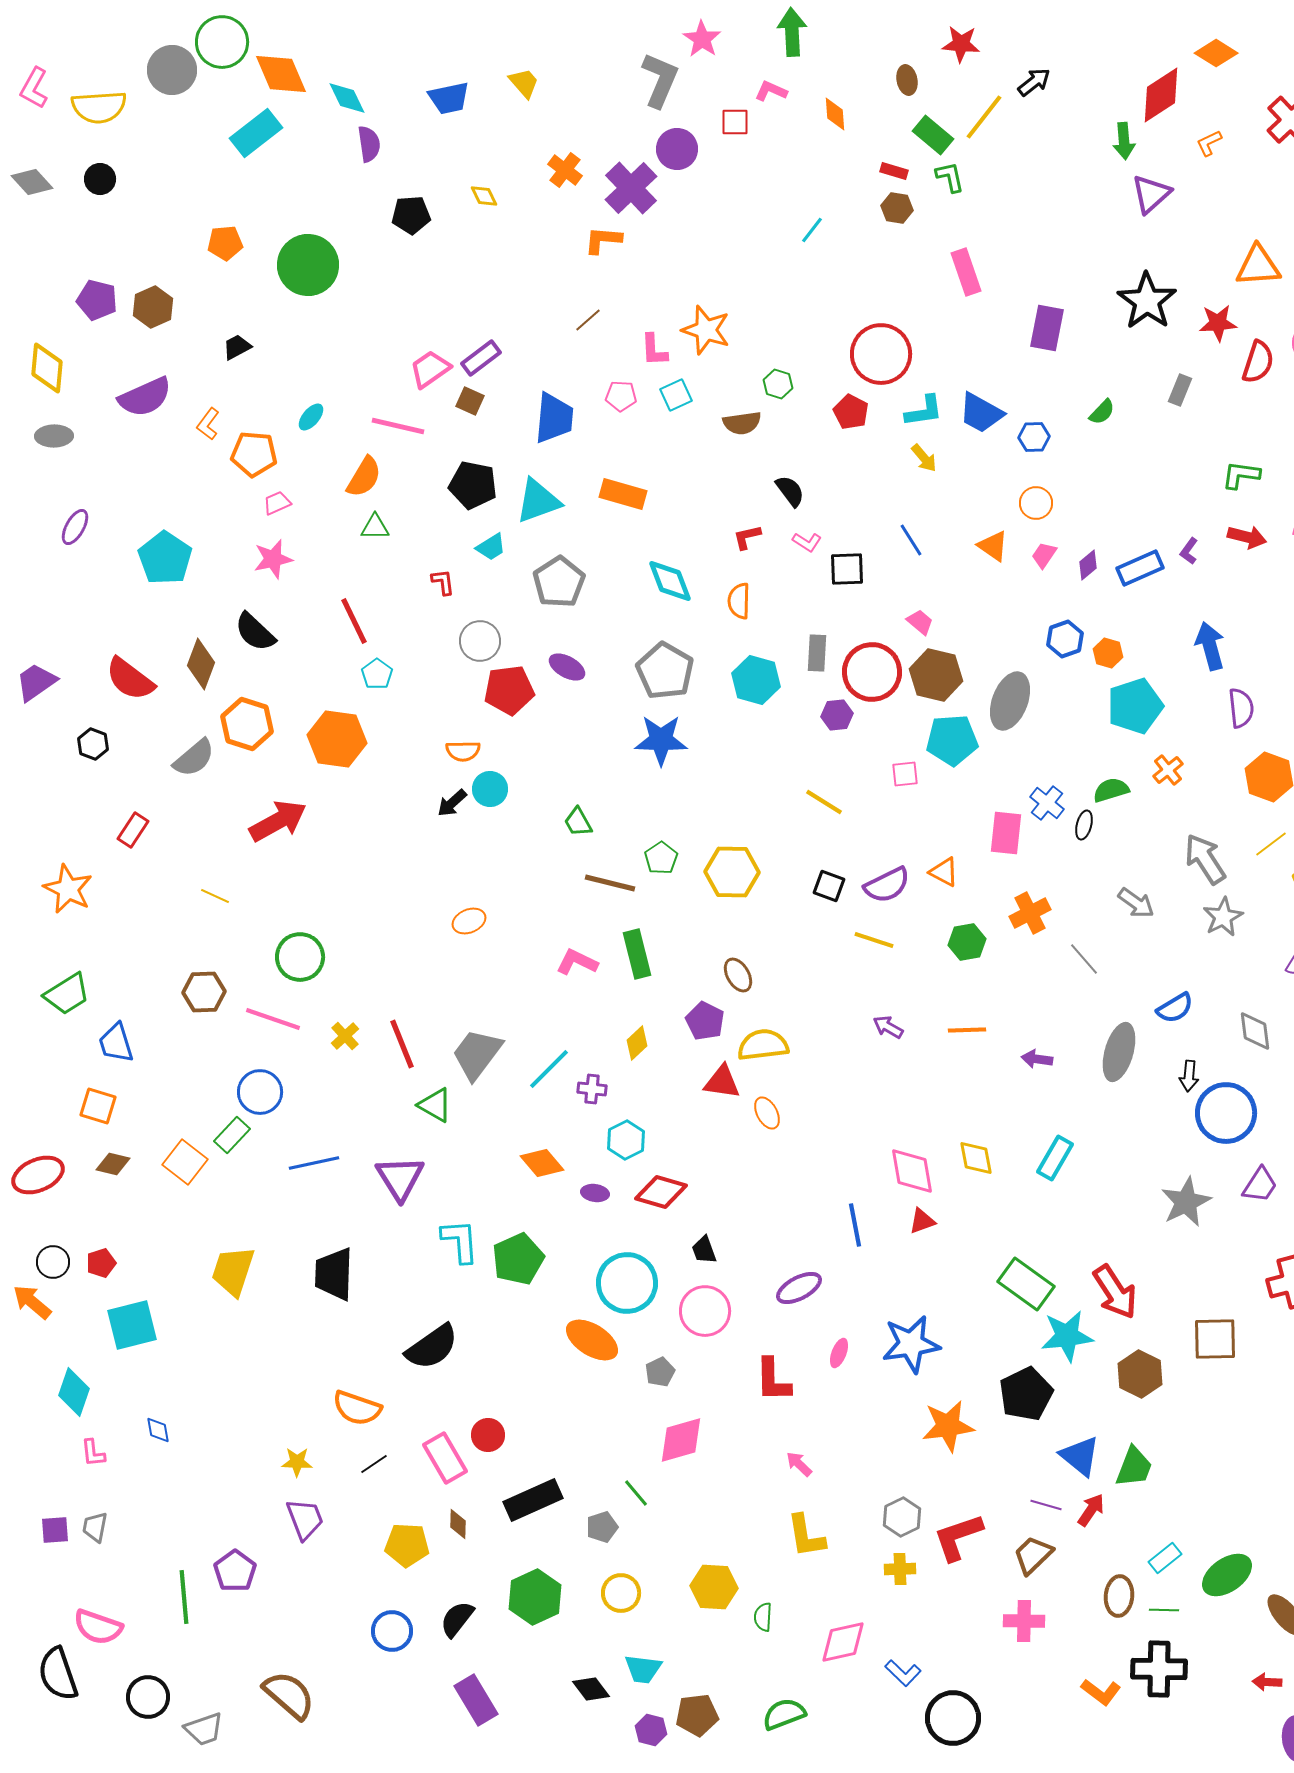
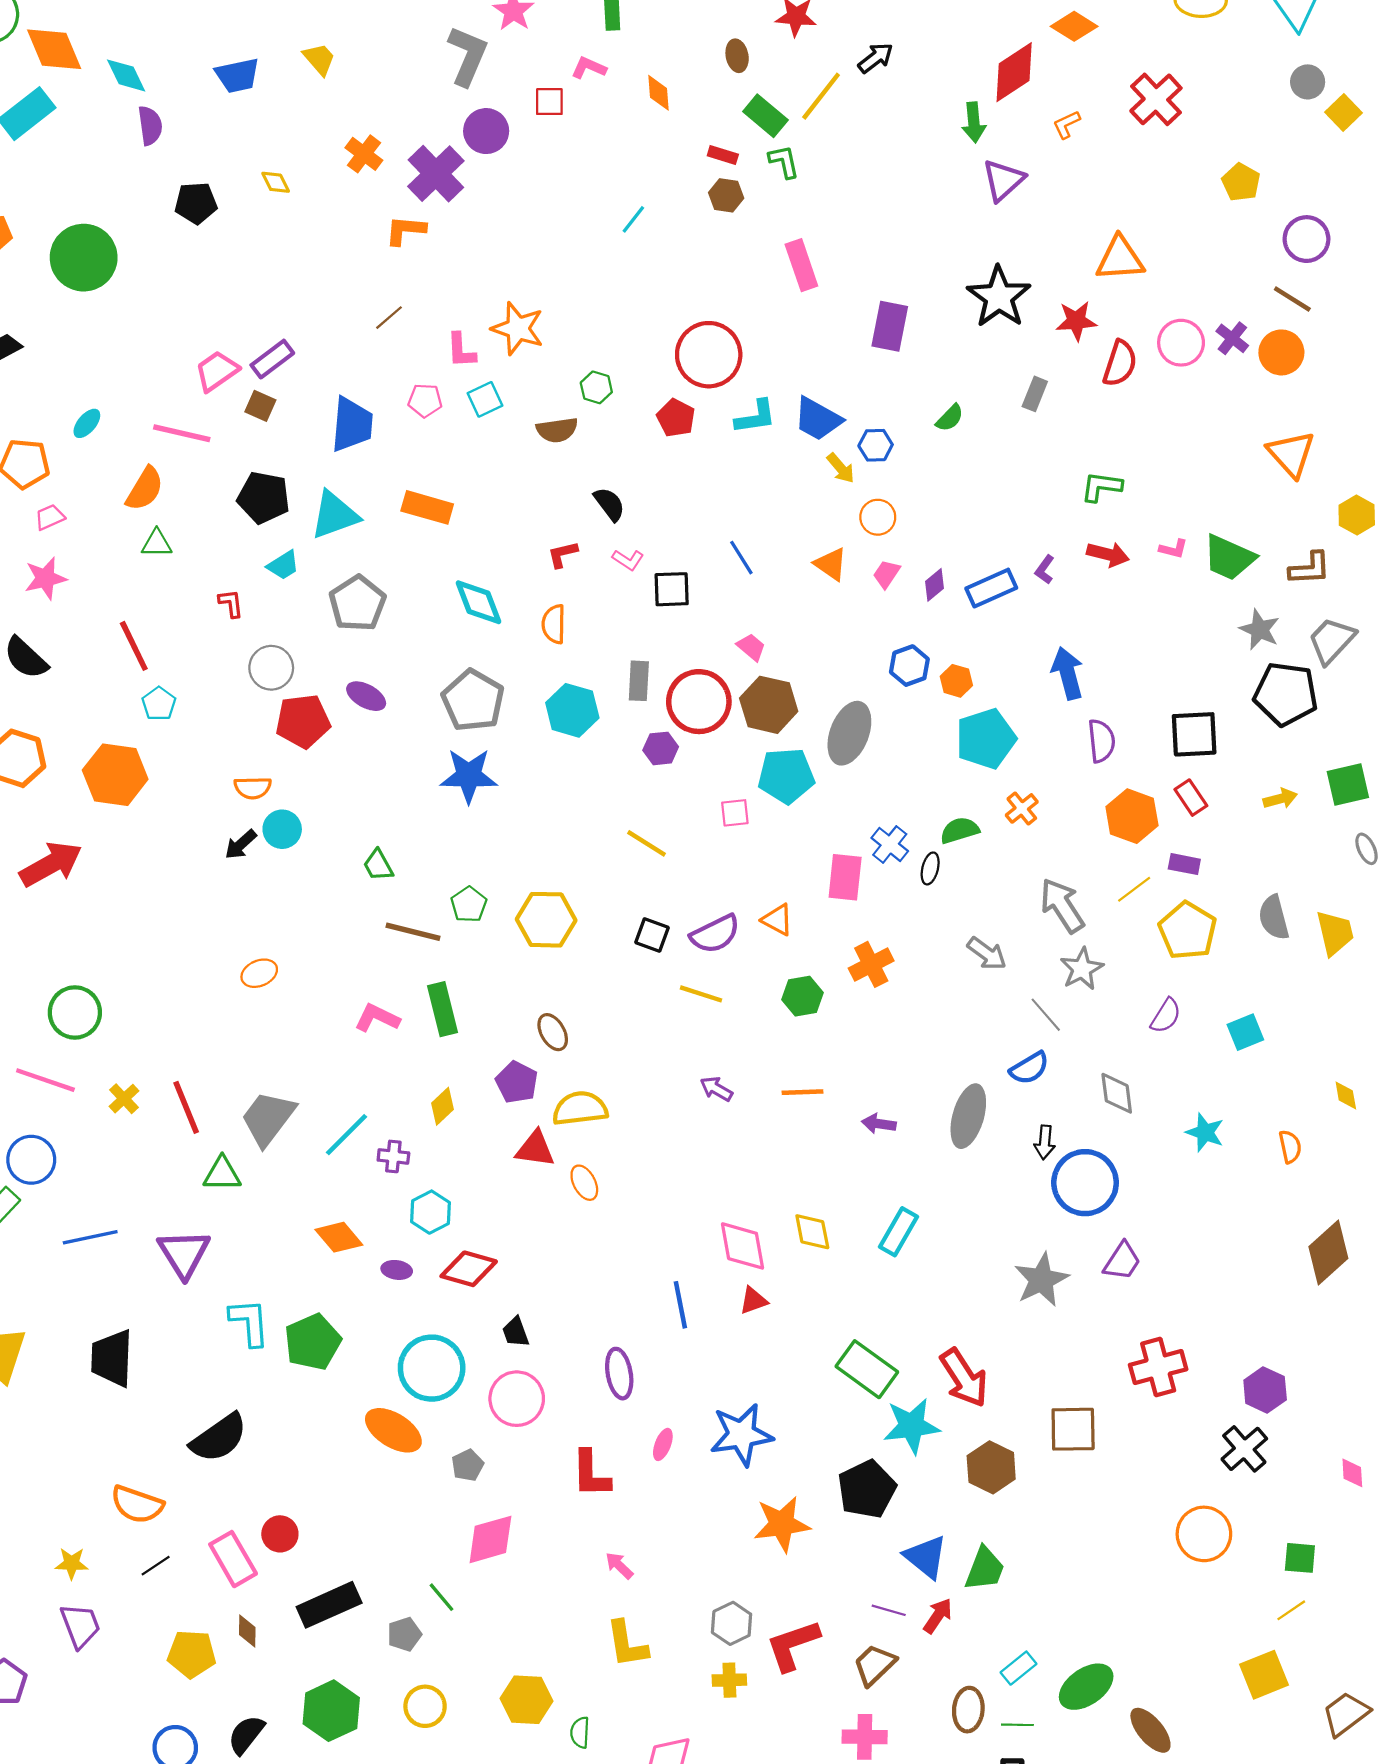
yellow arrow: (924, 458) -> (841, 468), moved
gray line: (1084, 959) -> (1046, 1015), moved
green triangle: (435, 1105) -> (222, 1174), turned -30
purple ellipse: (799, 1288) -> (619, 1374), turned -72

